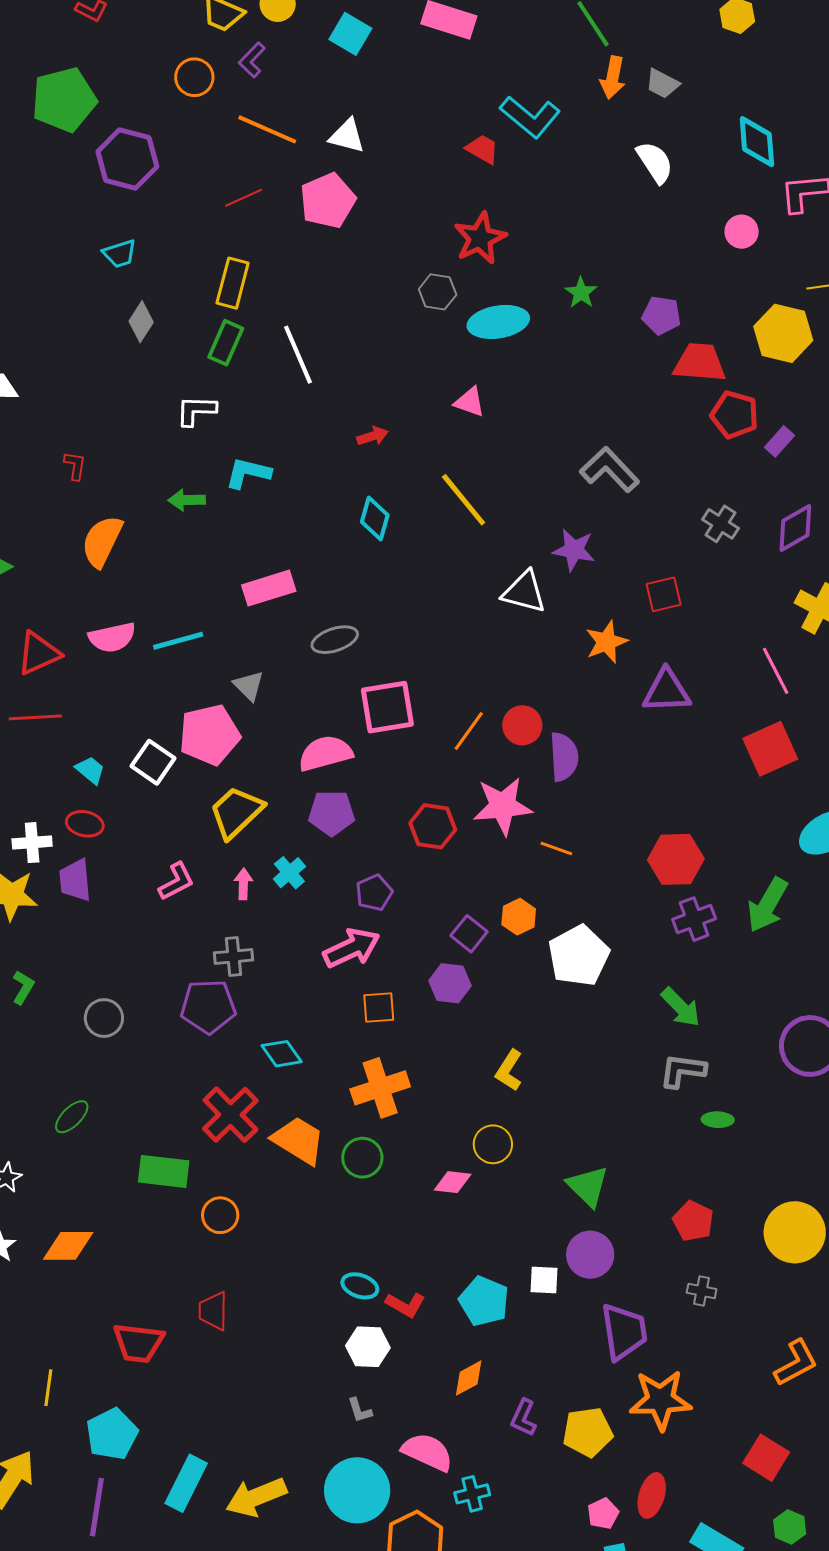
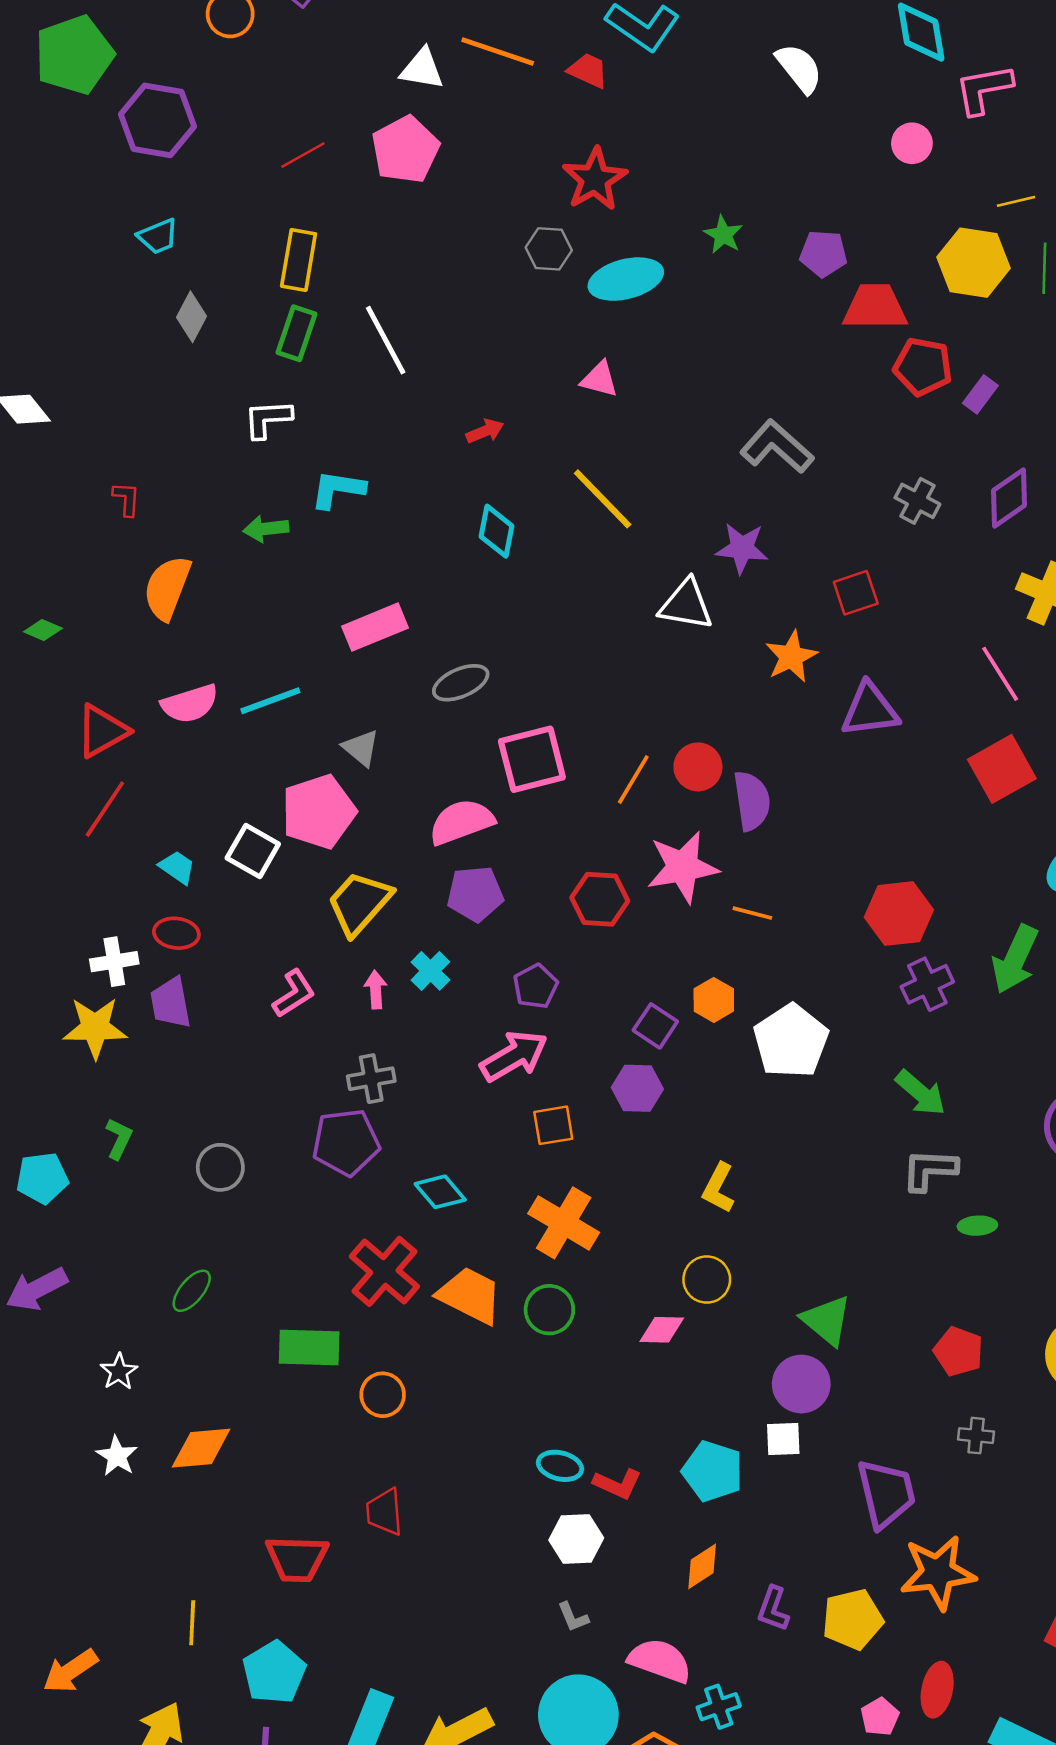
orange line: (267, 129) -> (498, 51), moved
red line: (35, 717) -> (105, 809), turned -48
orange cross: (380, 1088) -> (564, 1223), turned -36
purple circle: (590, 1255) -> (801, 1384), moved

